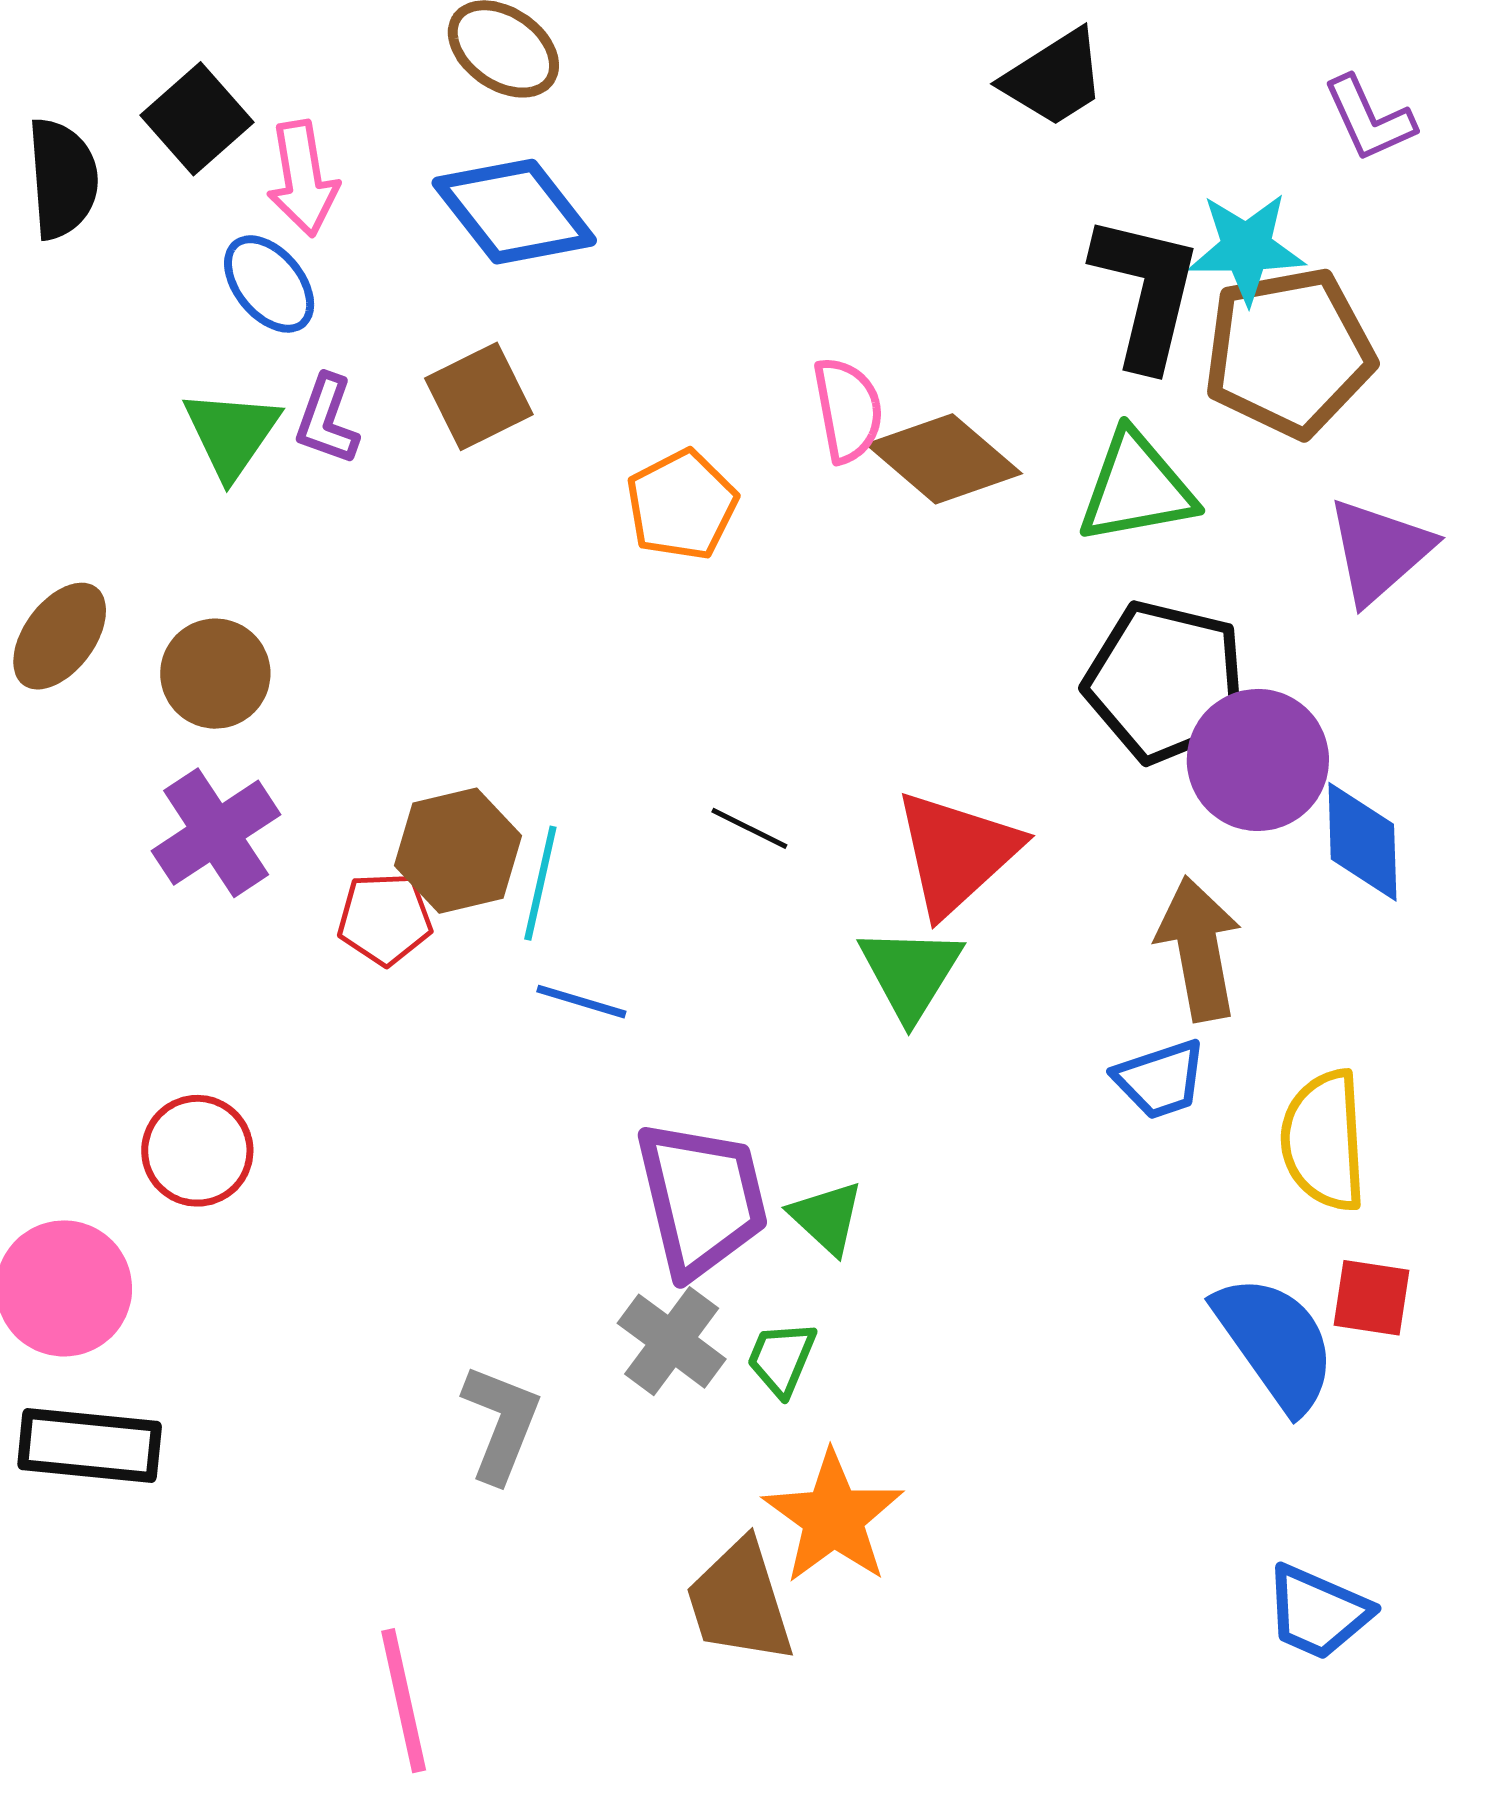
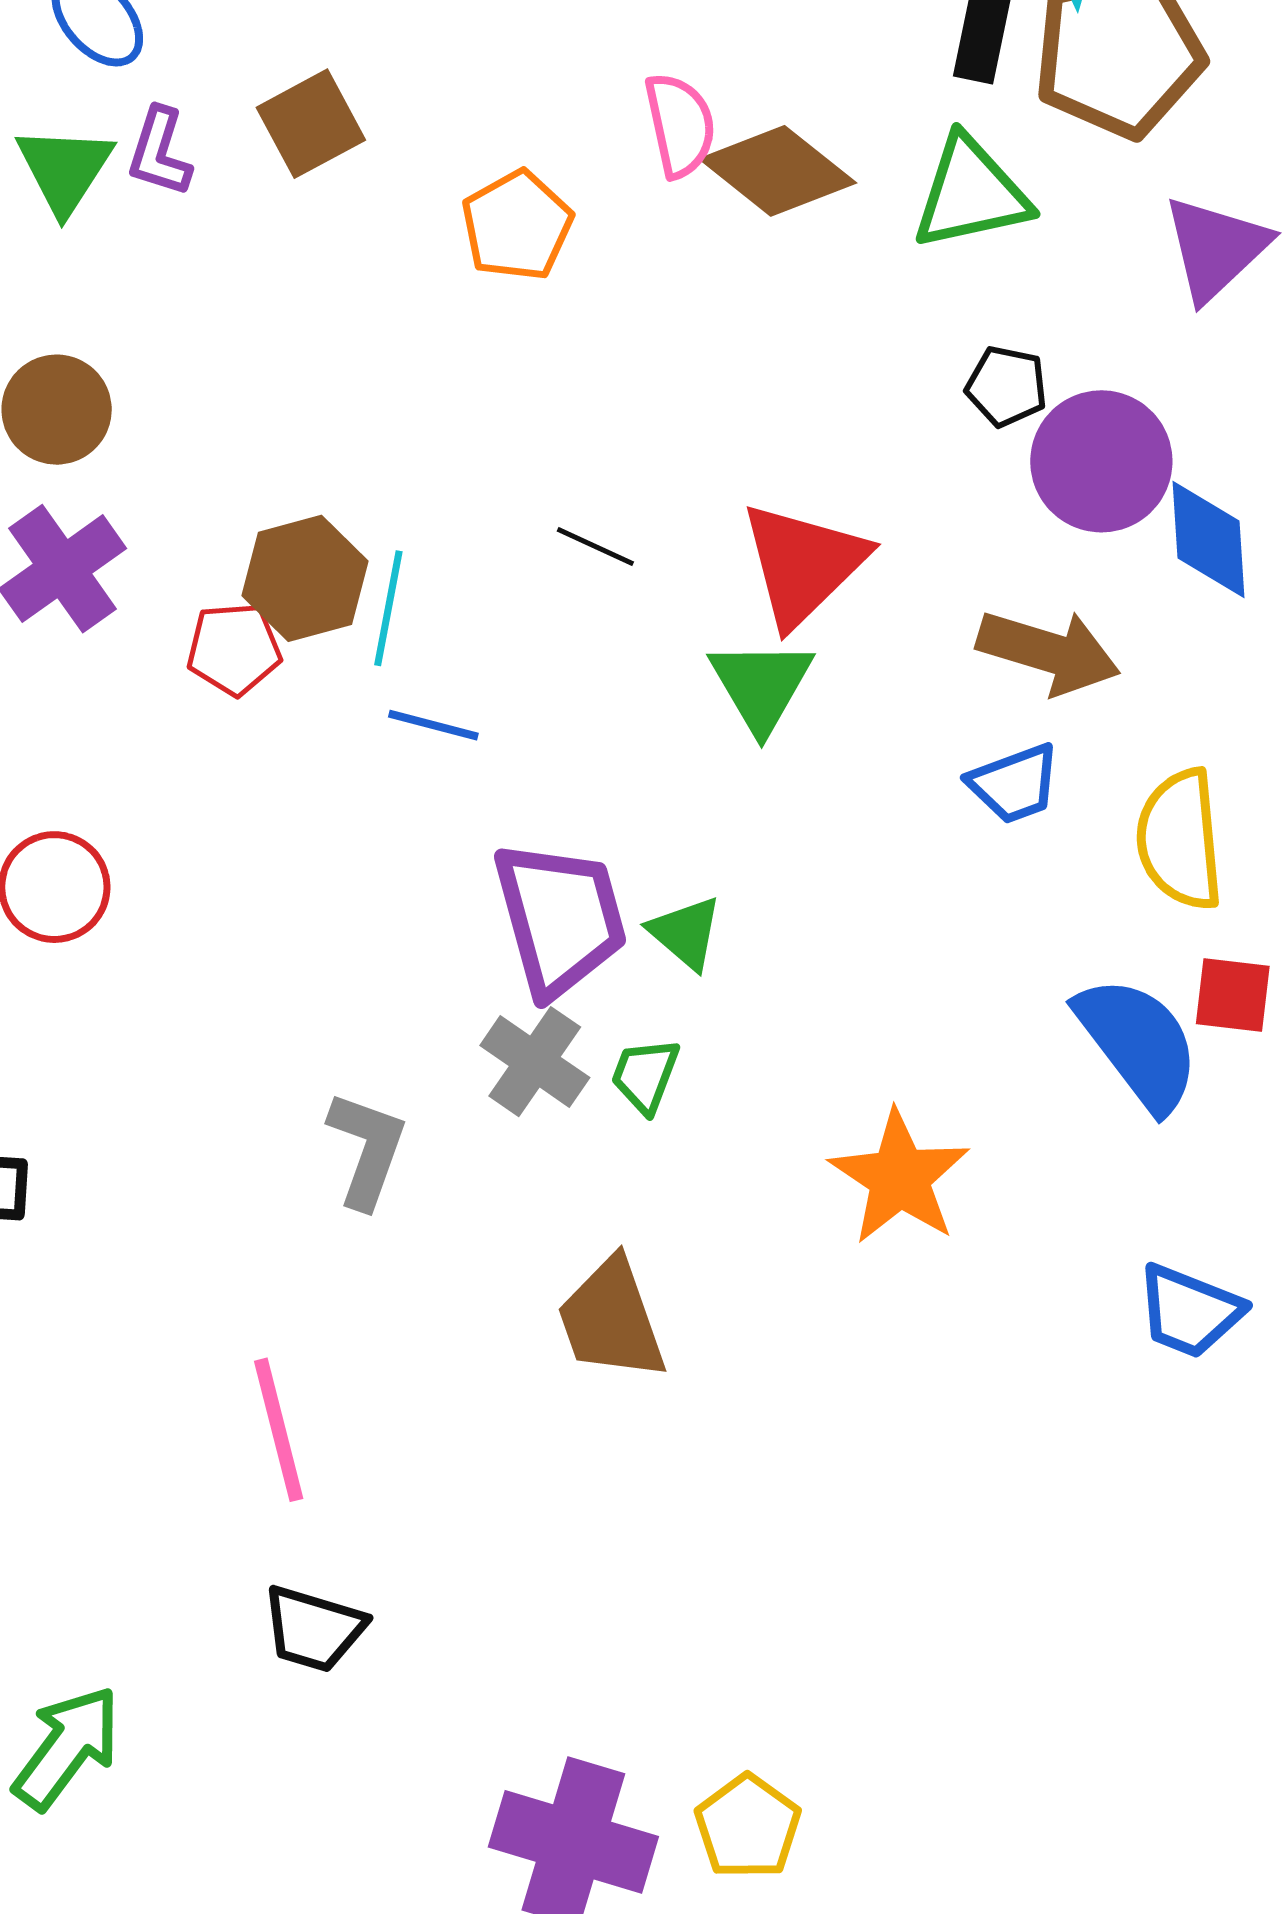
black pentagon: (1166, 682) -> (1006, 386), size x0.5
brown arrow: (1199, 949) -> (1049, 652), turned 119
orange star: (833, 1517) -> (900, 1178), moved

